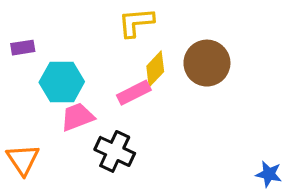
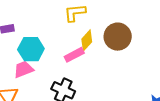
pink trapezoid: (77, 117) -> (24, 69), moved

